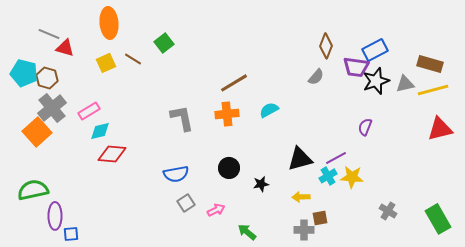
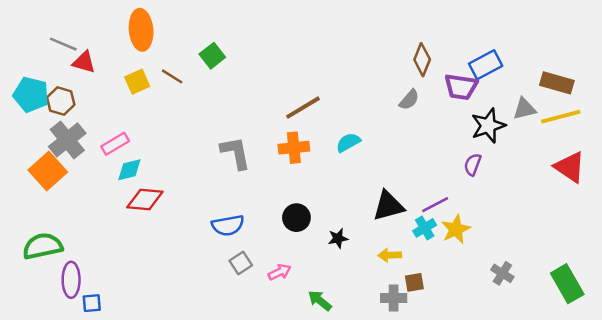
black star: (376, 81) -> (488, 126), moved
red triangle: (440, 129) -> (570, 167), turned 48
yellow star: (352, 177) -> (456, 229), turned -30

